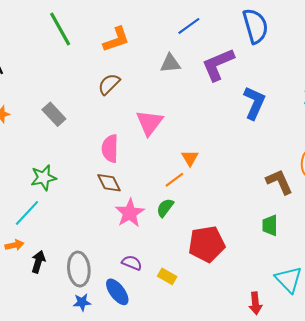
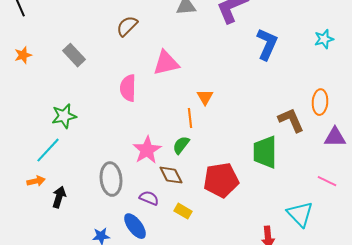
pink triangle: (149, 123) -> (166, 63), turned 40
orange line: (174, 180) -> (190, 118), turned -60
brown diamond: (109, 183) -> (171, 175), moved
green trapezoid: (270, 225) -> (265, 152), moved, size x1.6
gray ellipse: (79, 269) -> (111, 179), moved

